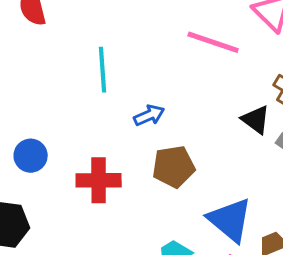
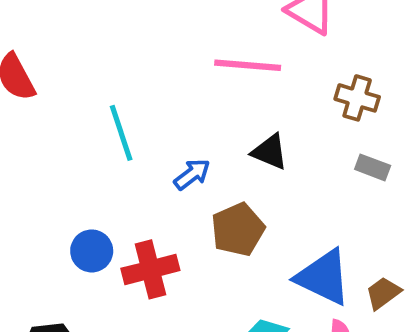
black triangle: (256, 120) -> (270, 152), moved
blue circle: (31, 156) -> (92, 251), moved

